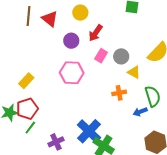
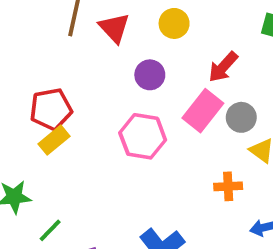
red arrow: (96, 33) -> (223, 67), moved
pink rectangle: (101, 56) -> (203, 111), size x1.5
red pentagon: (27, 109) -> (51, 109), moved

